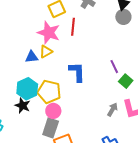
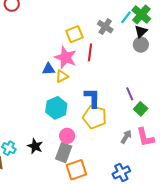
blue triangle: (32, 57) -> (49, 69), moved
cyan hexagon: (27, 89) -> (56, 108), moved
yellow pentagon: (49, 92) -> (95, 117), moved
black star: (22, 106) -> (35, 146), moved

